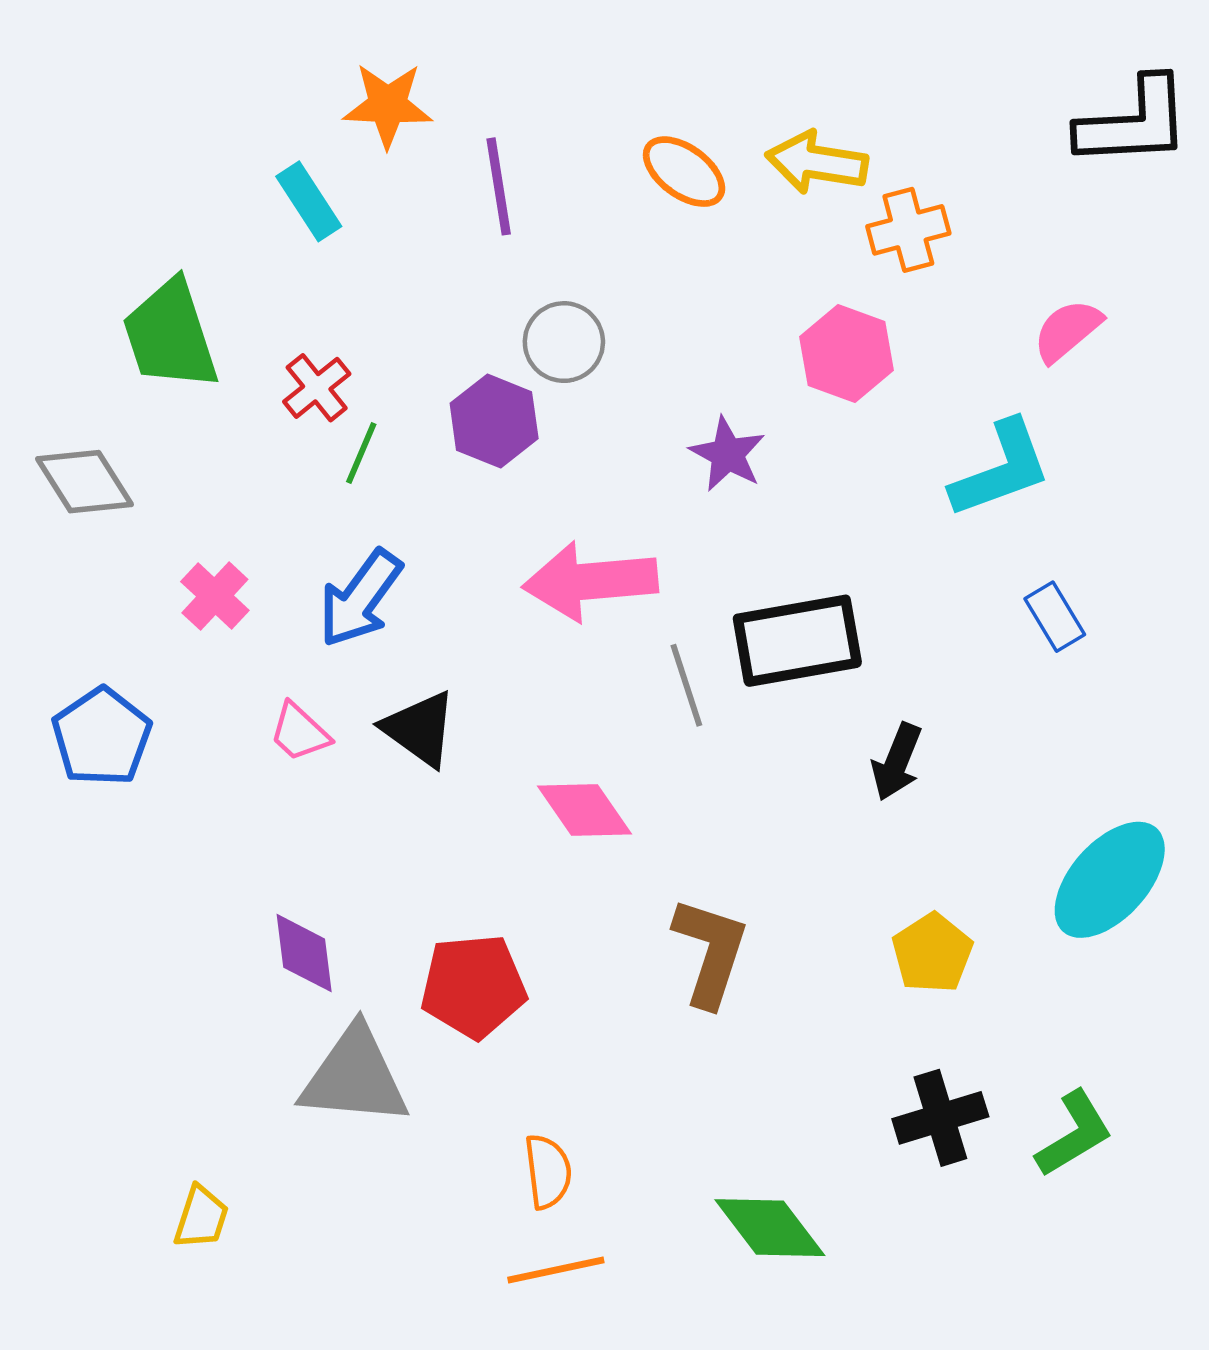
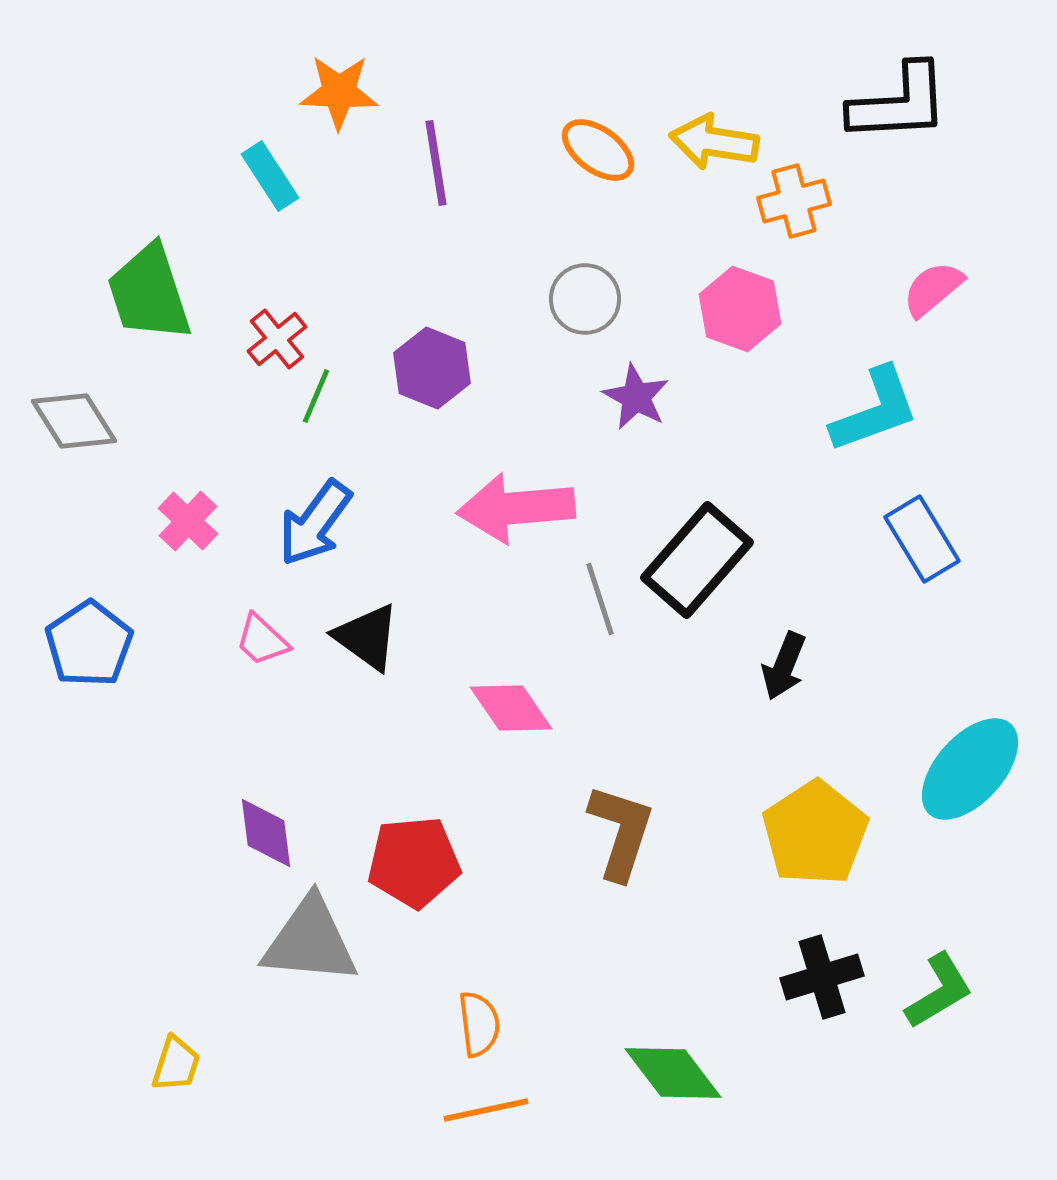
black L-shape: (1134, 122) -> (899, 103), moved
gray circle: (564, 342) -> (585, 299), moved
blue rectangle: (1055, 617) -> (922, 539), size x1.4
black rectangle: (797, 641) -> (697, 560), turned -39
yellow pentagon: (932, 953) -> (815, 833), size x1.5

